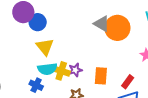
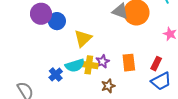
yellow triangle: (45, 47) -> (83, 38), moved, turned 36
blue cross: (36, 85) -> (56, 75), moved, turned 32

